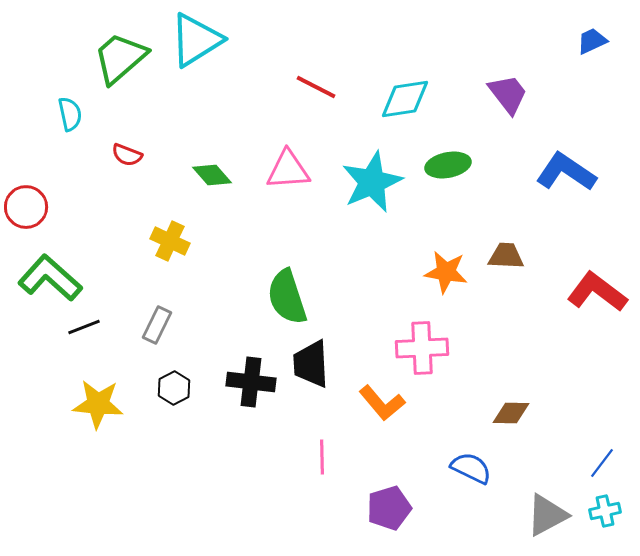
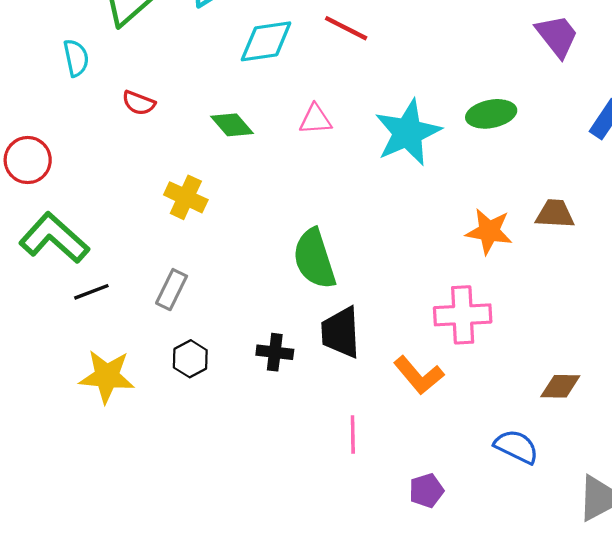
cyan diamond: (405, 99) -> (266, 41), moved
pink triangle: (288, 170) -> (315, 119), size x0.7
black cross: (251, 382) -> (275, 352), size x0.7
purple pentagon: (389, 508) -> (426, 491), size x0.7

